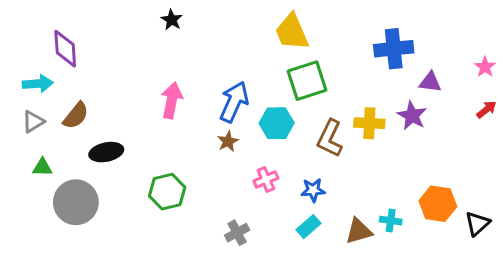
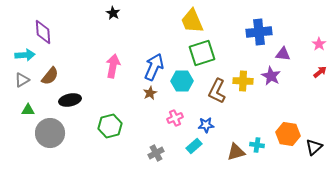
cyan rectangle: (309, 227) -> (194, 146), moved

